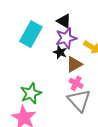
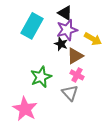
green star: (31, 93) -> (41, 77), moved
gray triangle: (79, 100) -> (70, 93), moved, size x0.7

